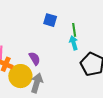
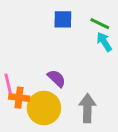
green line: (74, 30) -> (100, 24), turned -40
gray arrow: (37, 83) -> (87, 108), moved

